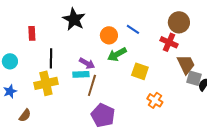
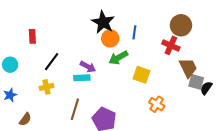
black star: (74, 19) -> (103, 22), moved
blue line: (133, 29) -> (134, 32), turned 64
black line: (51, 58) -> (52, 62), turned 36
yellow cross: (46, 83) -> (47, 87), size x0.6
brown line: (92, 85) -> (75, 109), moved

